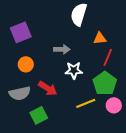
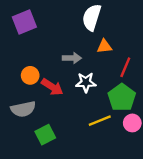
purple square: (21, 32) -> (24, 22), moved
orange triangle: (100, 38) -> (104, 46), moved
red arrow: (48, 88) -> (52, 87), moved

